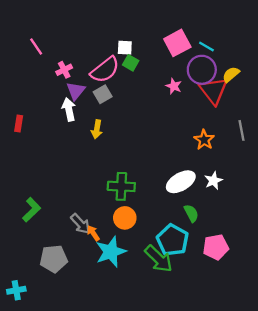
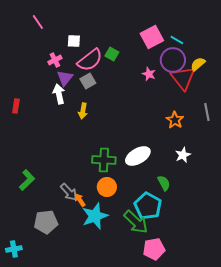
pink line: (36, 46) -> (38, 22), moved
white square: (125, 48) -> (74, 41), moved
white ellipse: (181, 182) -> (138, 156), moved
pink pentagon: (216, 247) -> (154, 249), moved

